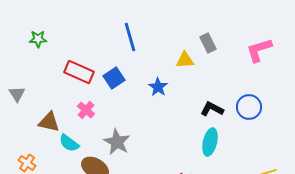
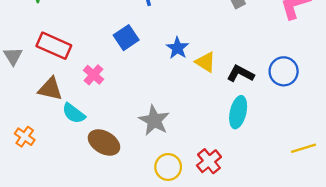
yellow triangle: (185, 60) -> (205, 62), moved, turned 36
red rectangle: (79, 72) -> (54, 46), moved
gray star: (117, 142) -> (154, 120), moved

